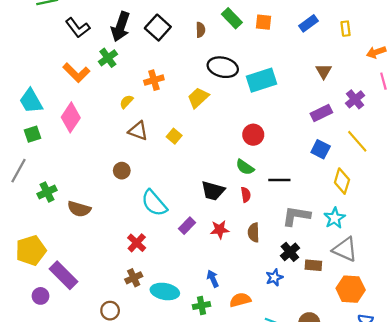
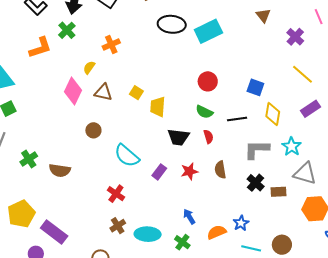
orange L-shape: (76, 73) -> (40, 48), turned -55
yellow trapezoid: (198, 98) -> (158, 107), moved, turned -35
purple rectangle: (321, 113) -> (310, 109), moved
pink diamond: (71, 117) -> (73, 91), moved
blue square: (321, 149) -> (255, 87), moved
yellow diamond: (342, 181) -> (273, 114), moved
blue star: (274, 277) -> (241, 223), moved
green cross: (201, 305) -> (182, 242), turned -35

